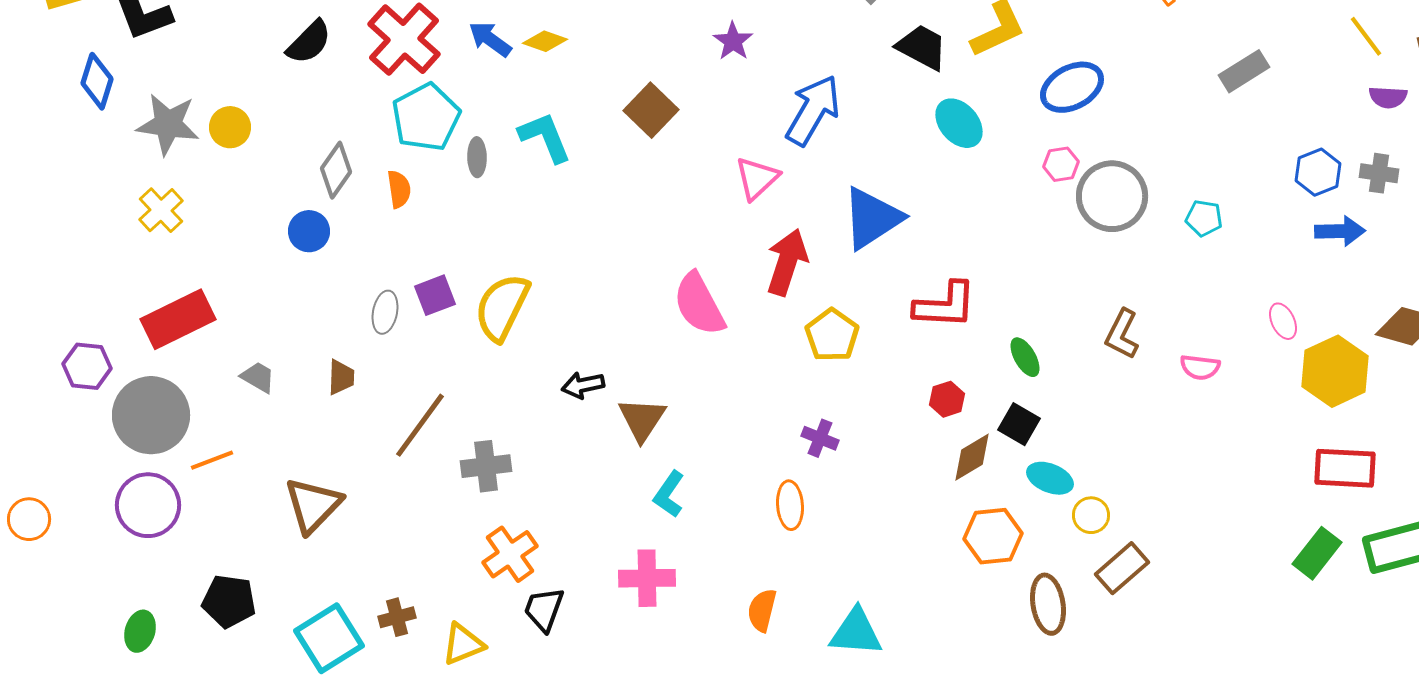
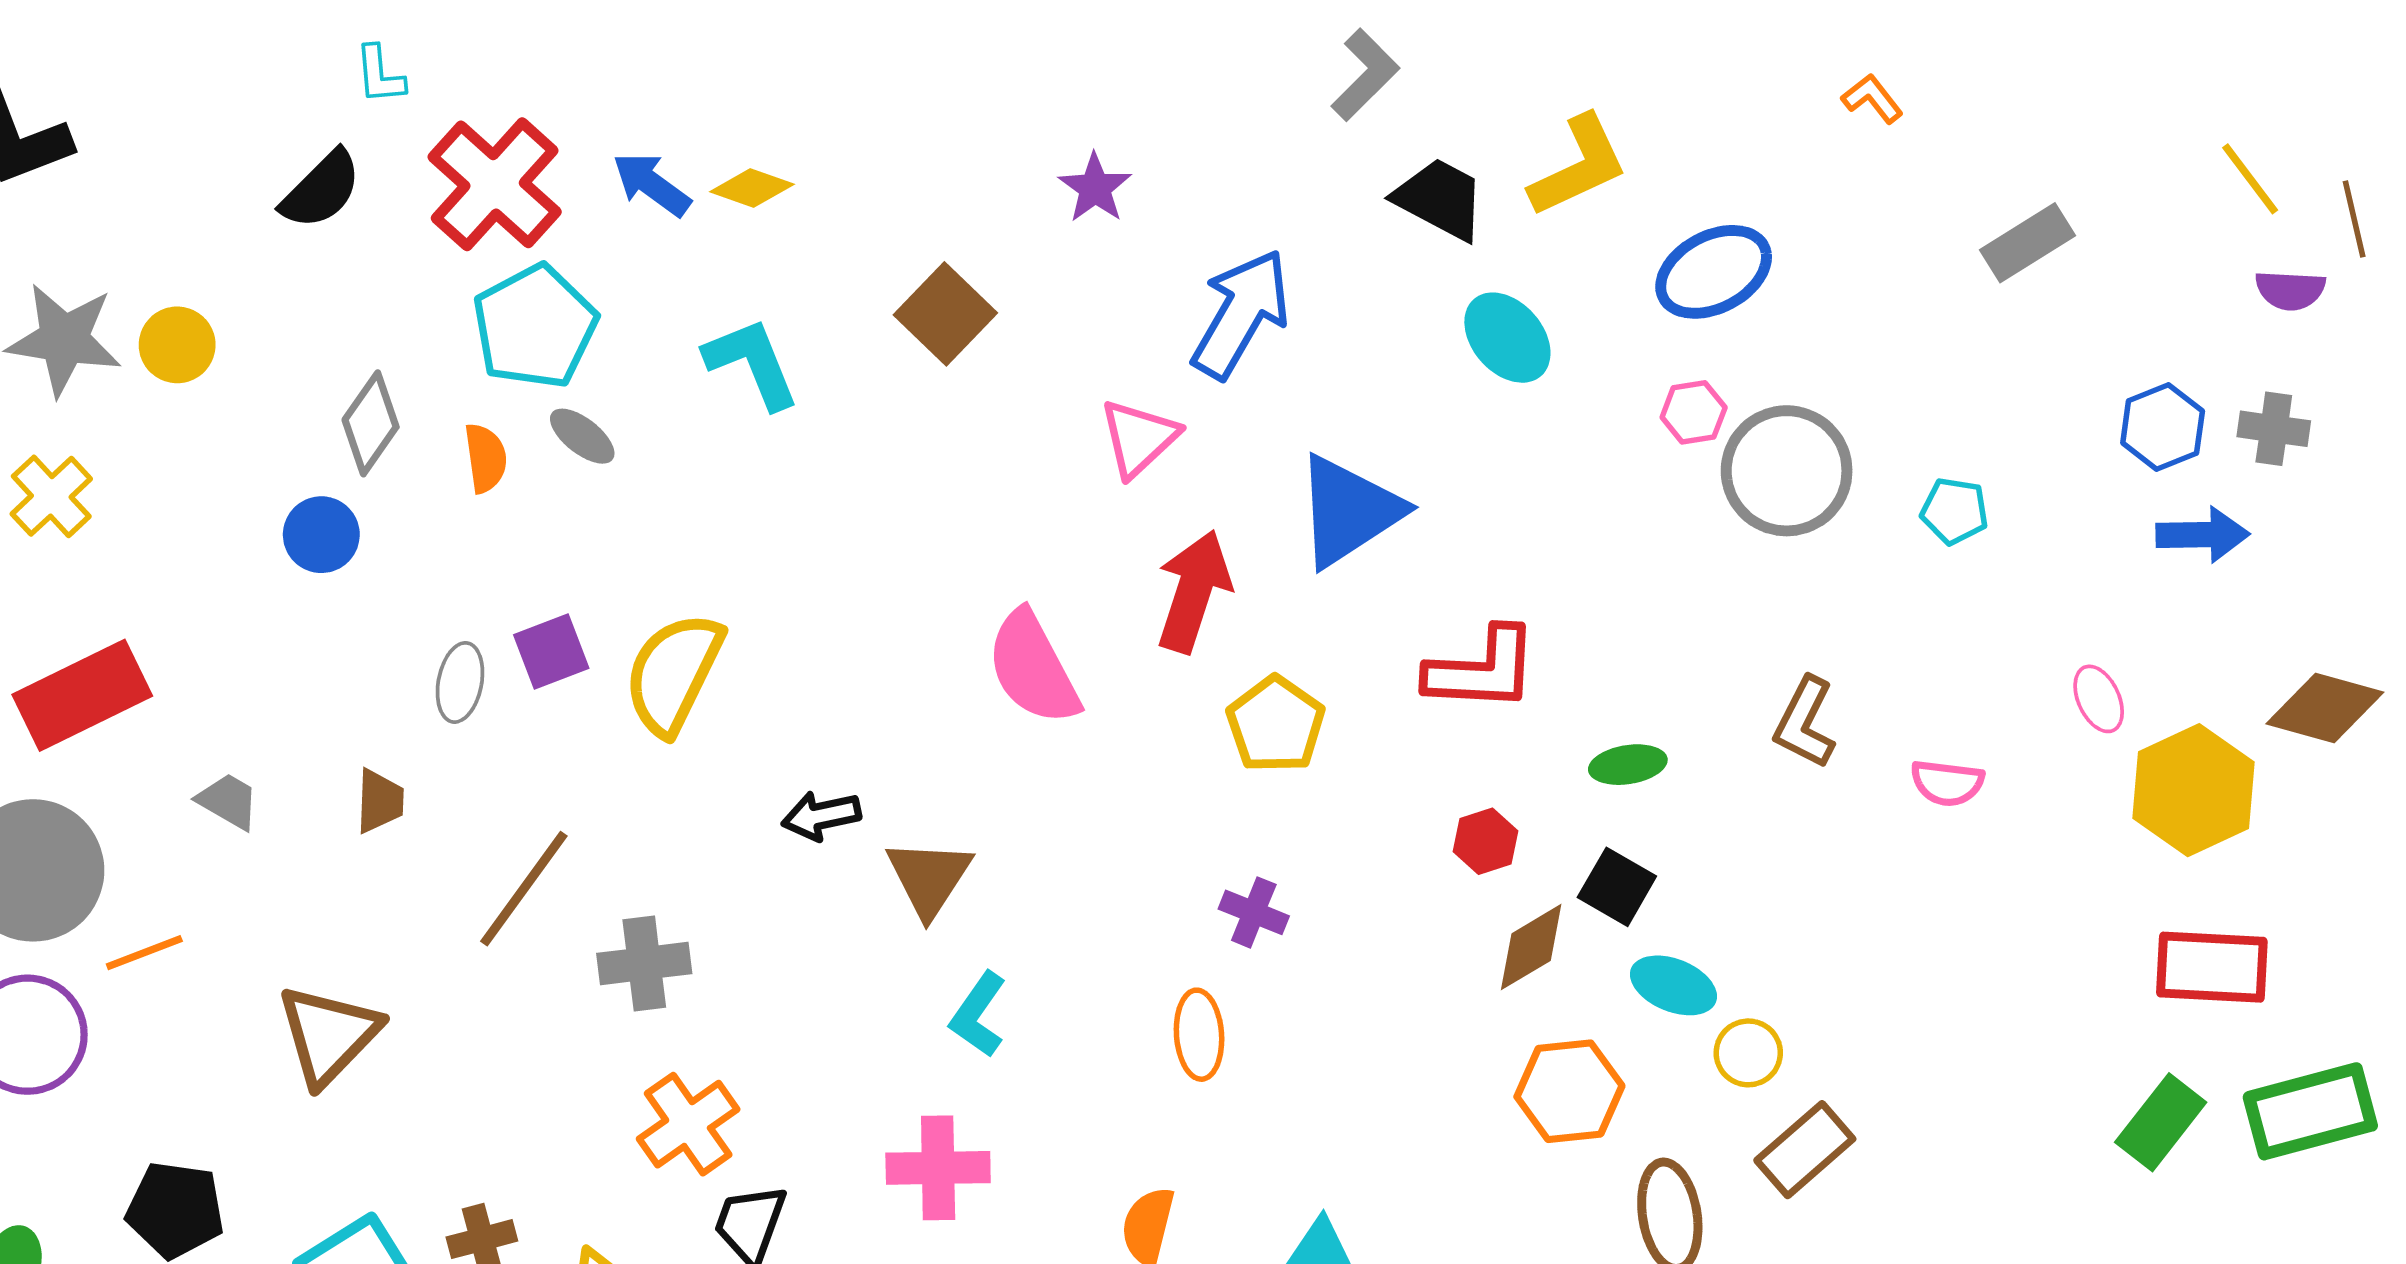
gray ellipse: (477, 157) -> (582, 436), moved, turned -51
green ellipse: (1025, 357) -> (1628, 765), turned -69

